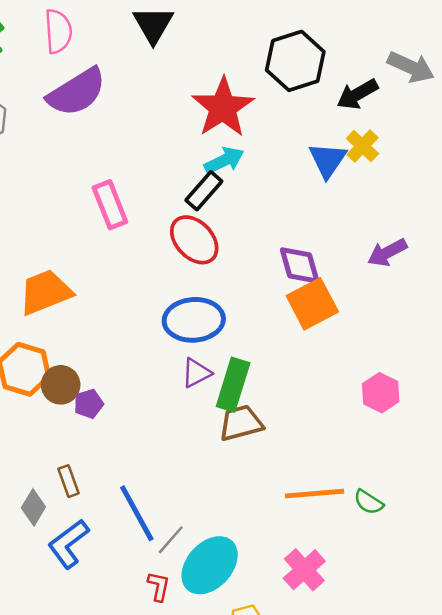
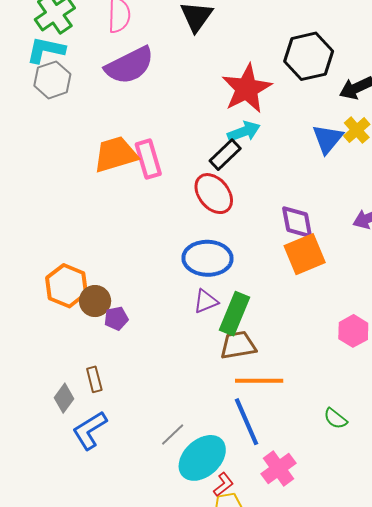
orange trapezoid: (45, 292) -> (116, 154), moved
orange line: (315, 494) -> (259, 381), moved
blue line: (137, 513) -> (247, 422), moved
red L-shape: (159, 586) -> (223, 484), moved, turned 35

